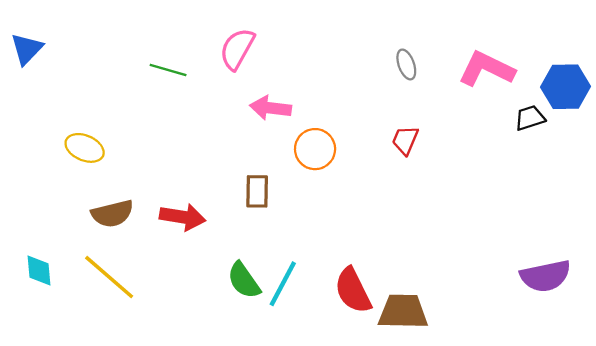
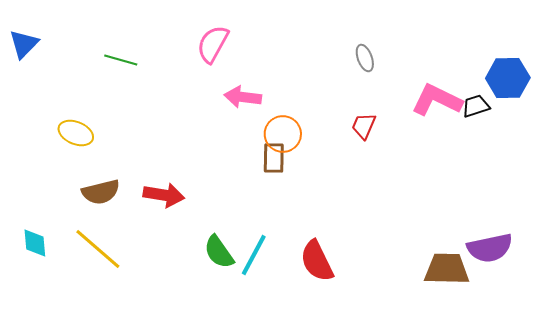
pink L-shape: (486, 69) -> (437, 100), moved
green line: (168, 70) -> (121, 60), moved
brown rectangle: (257, 191) -> (274, 158), moved
brown trapezoid: (403, 312) -> (447, 269), moved

